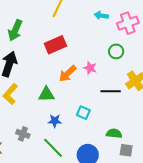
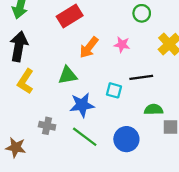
pink star: (90, 68) -> (122, 45), moved
black line: (111, 91) -> (141, 77), moved
blue star: (55, 121) -> (82, 105), size x1.5

